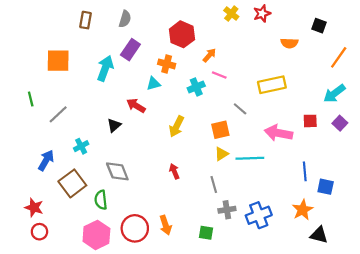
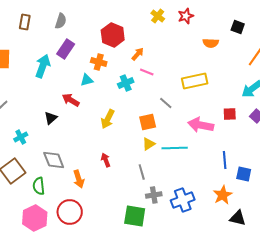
orange arrow: (166, 225) -> (79, 179), moved
green square: (206, 233) -> (135, 216), size x1.6

